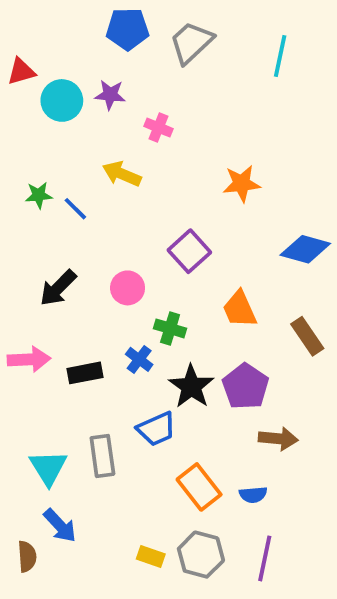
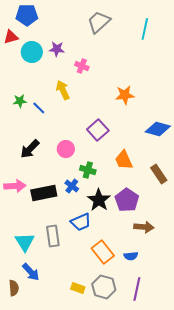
blue pentagon: (128, 29) -> (27, 15), moved
yellow arrow: (122, 174) -> (63, 90), turned 42
black rectangle: (85, 373) -> (44, 193), size x1.4

